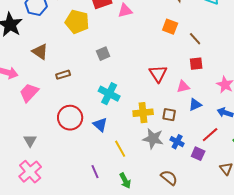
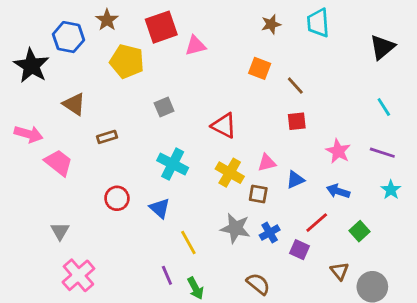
red triangle: (158, 74) -> (224, 126), moved, turned -30
pink triangle: (183, 87) -> (267, 163), moved
pink trapezoid: (29, 93) -> (58, 163), turned 85
yellow cross: (143, 113) -> (230, 173), moved, turned 36
red circle: (70, 118) -> (117, 198), size x0.7
blue cross: (177, 142) -> (270, 233), turned 32
pink cross: (30, 172) -> (78, 275), moved
purple line: (95, 172) -> (167, 275), moved

